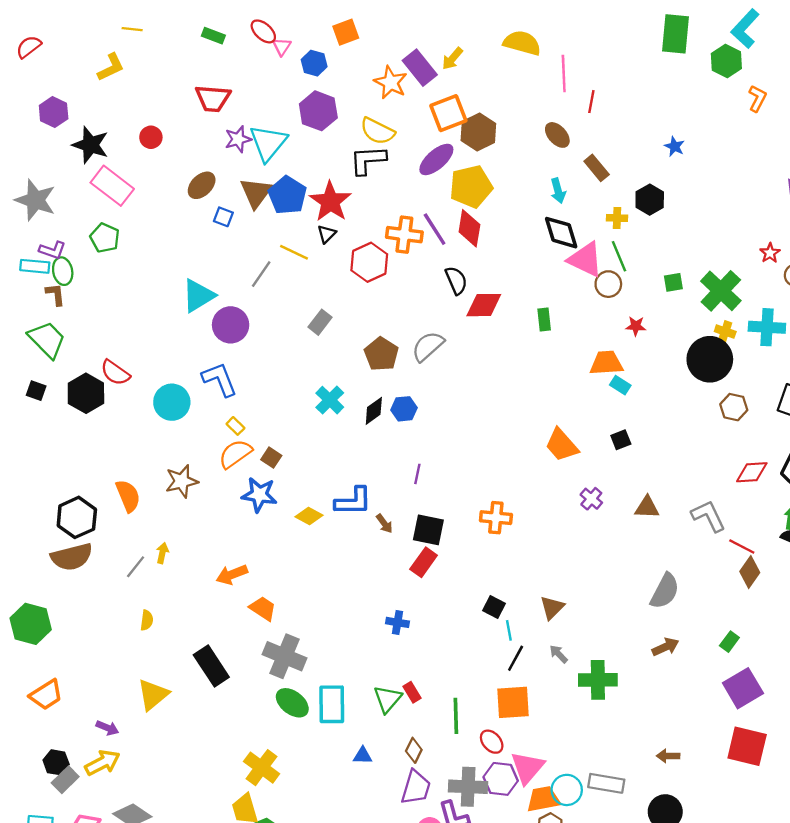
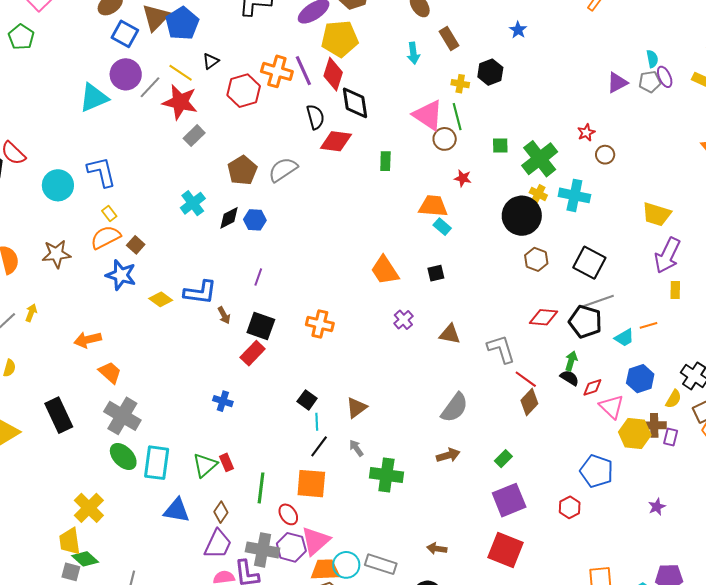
red star: (330, 202) -> (180, 102), moved, turned -30
blue square: (223, 217) -> (125, 34), size x1.5
black diamond: (561, 233) -> (355, 103), moved
purple circle: (231, 325) -> (126, 74), moved
blue triangle: (363, 756) -> (177, 510), size x1.6

